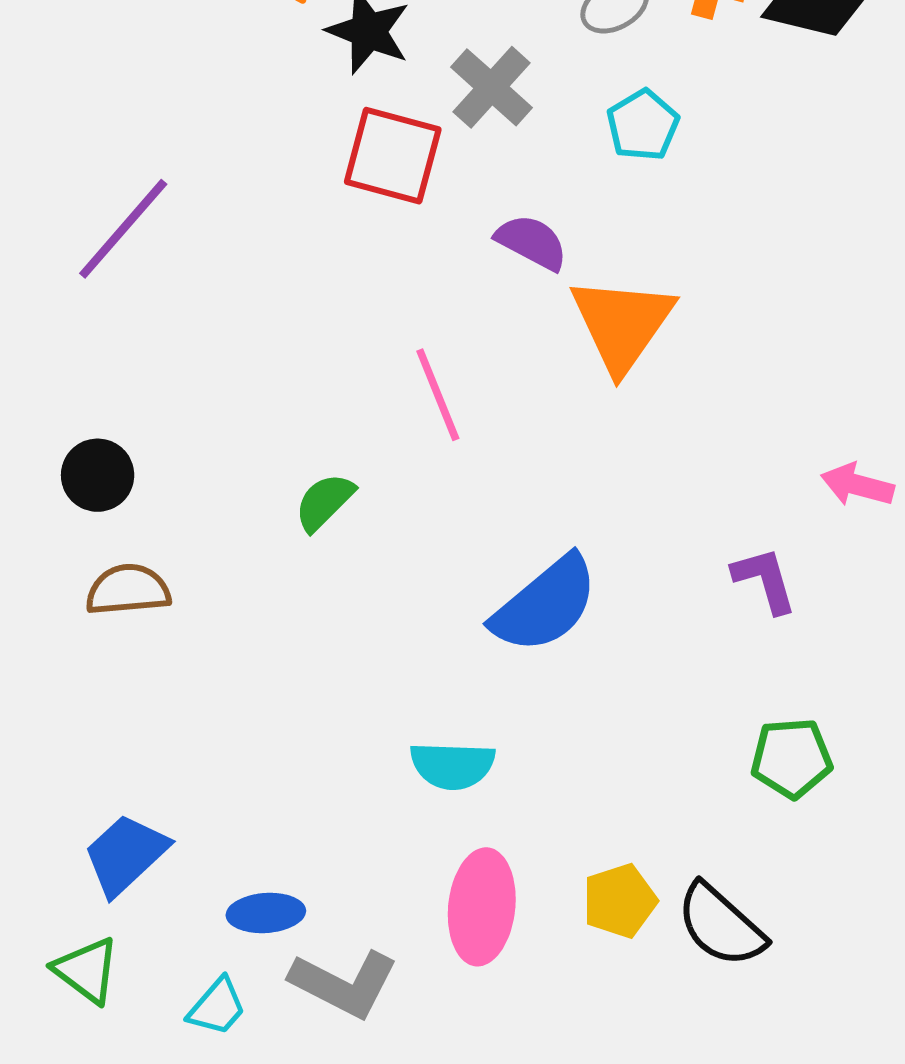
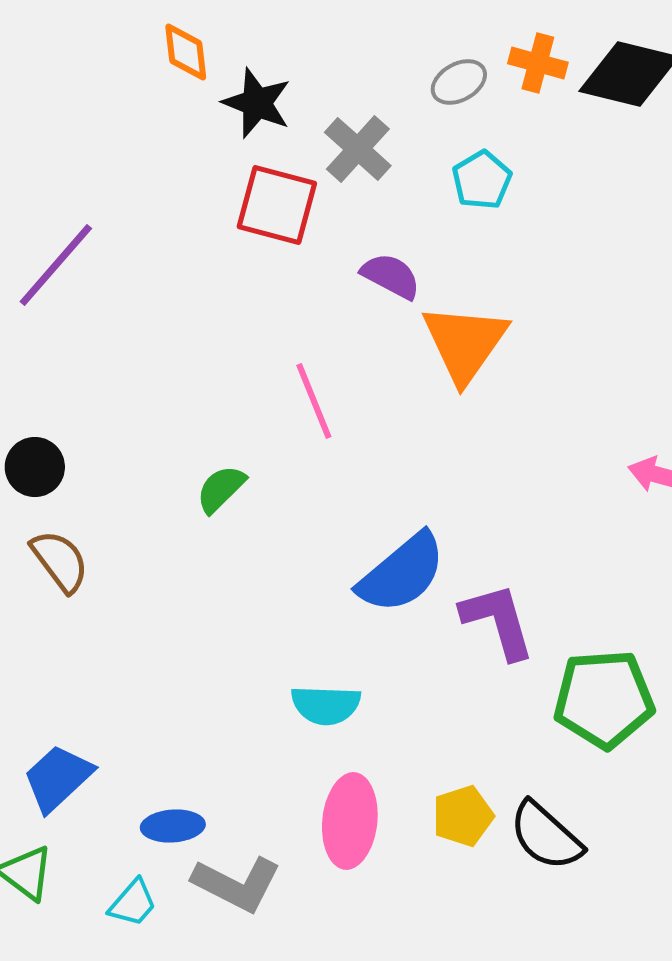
purple L-shape: (765, 580) -> (498, 621), moved, size x1.4
brown semicircle: (128, 590) -> (60, 561), turned 58
green pentagon: (792, 758) -> (604, 699), size x1.5

